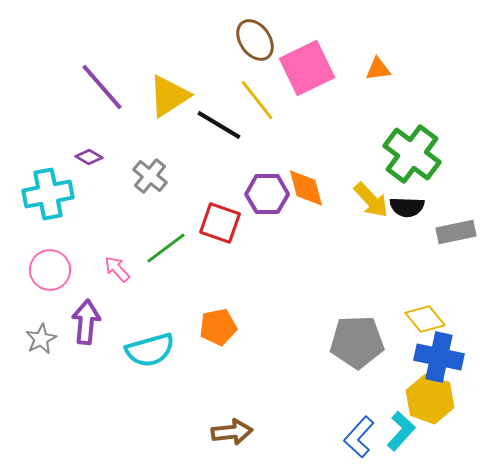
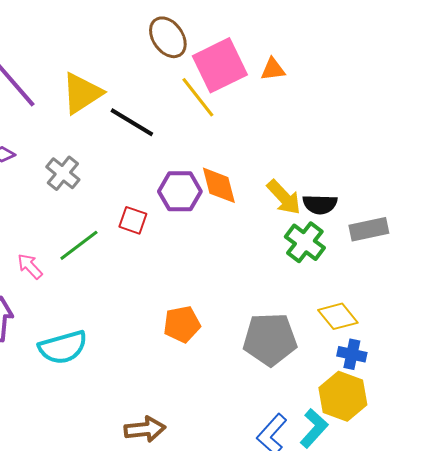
orange triangle: (378, 69) -> (273, 69), moved
yellow line: (257, 100) -> (198, 97), moved
green cross: (412, 154) -> (305, 242), moved, size x0.7
red square: (220, 223) -> (133, 220), size x0.7
orange pentagon: (218, 327) -> (182, 324), moved
blue cross: (439, 357) -> (352, 354), size x0.6

